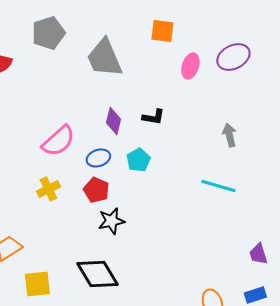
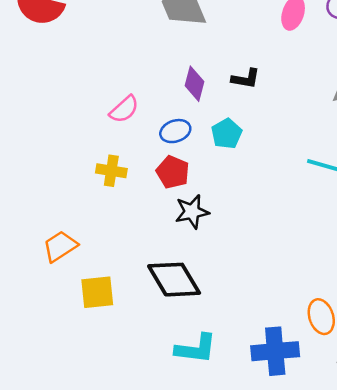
pink semicircle: (58, 141) -> (124, 109), size x0.7
yellow cross: (48, 189) -> (111, 171), turned 35

